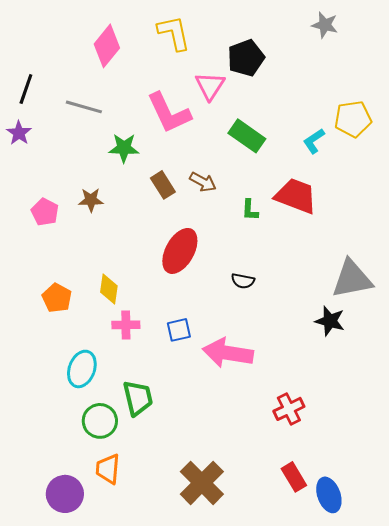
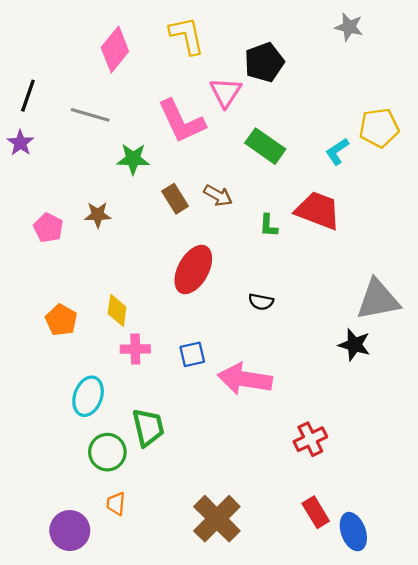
orange trapezoid: (108, 469) -> (116, 504), size x0.7

